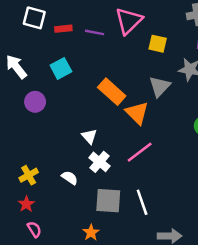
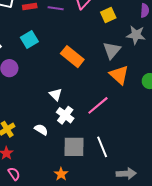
yellow square: (158, 44) -> (108, 15), turned -35
orange triangle: (137, 113) -> (119, 75), moved

